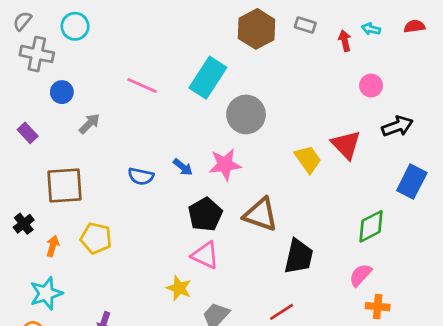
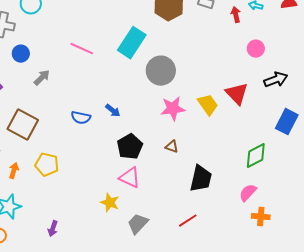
pink star: (225, 164) -> (173, 109), moved
brown square: (64, 186) -> (23, 125), turned 32
brown triangle: (261, 214) -> (172, 147), size x0.5

